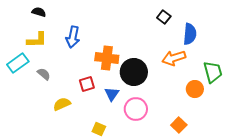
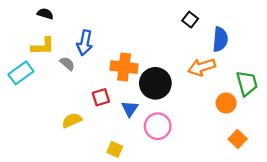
gray semicircle: (44, 74) -> (67, 64), moved
orange square: (179, 125) -> (238, 139), moved

